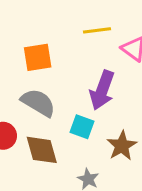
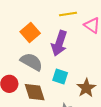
orange square: (38, 57) -> (30, 33), turned -30
purple arrow: (102, 90) -> (59, 43), moved

